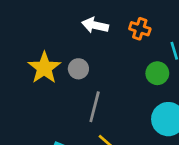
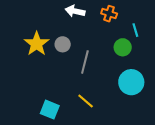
gray line: (95, 107) -> (85, 62), moved

